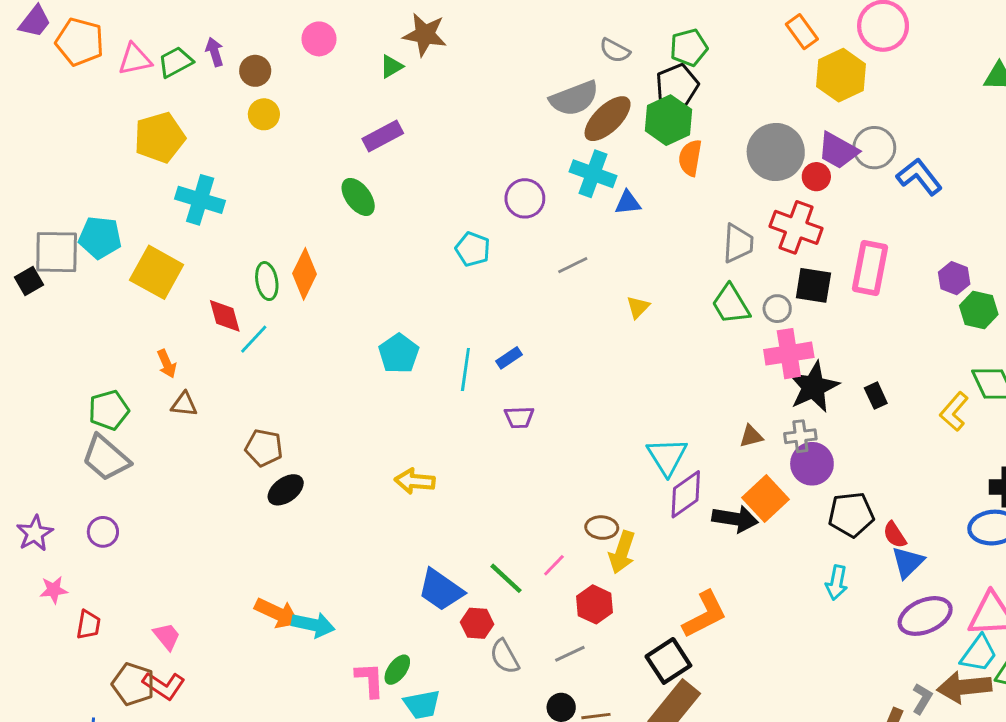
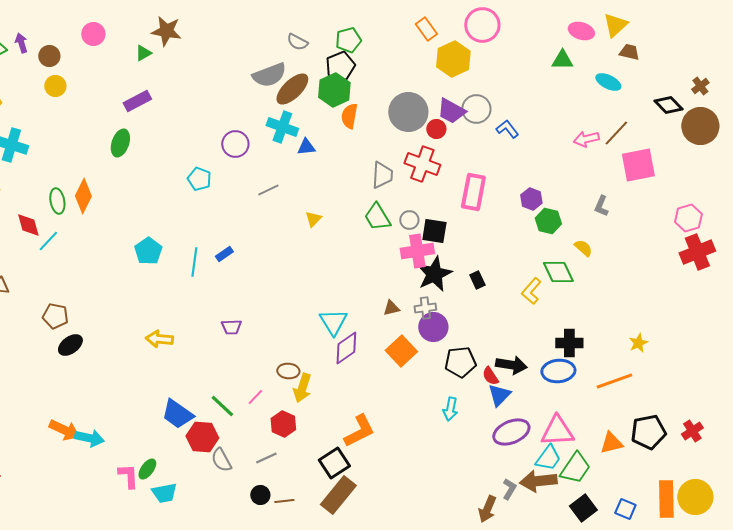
blue L-shape: (919, 177) -> (507, 129), size x0.7
green ellipse: (358, 197) -> (120, 143), turned 56
black square: (813, 285) -> (434, 231), moved
purple trapezoid: (519, 417) -> (231, 327), moved
black arrow: (735, 519) -> (511, 365), moved
red hexagon: (477, 623) -> (202, 437), size x1.4

